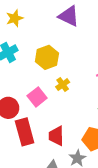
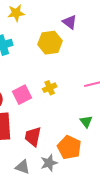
purple triangle: (69, 16) -> (70, 22), size x0.7
yellow hexagon: (47, 57) -> (50, 43), moved

